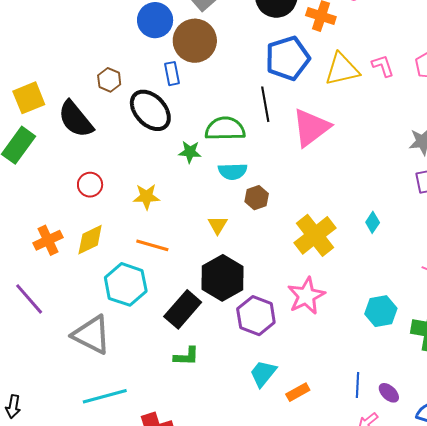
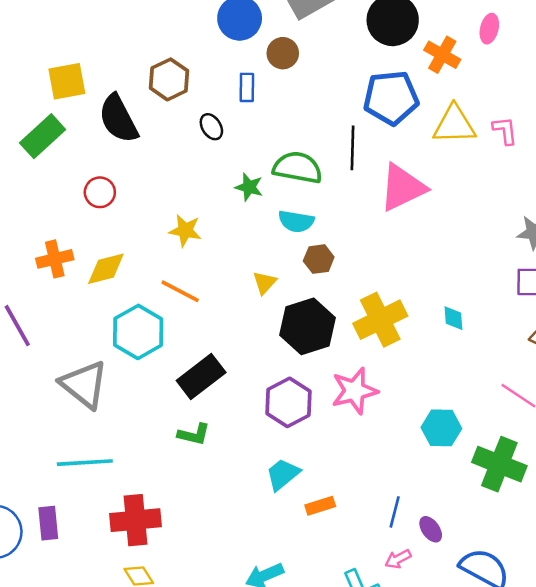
brown circle: (195, 41) -> (283, 53), size x0.6
brown hexagon: (109, 80) -> (169, 79), size x1.4
black ellipse: (150, 110) -> (211, 127), size x0.5
red circle: (90, 185) -> (100, 192), moved
cyan diamond: (373, 222) -> (453, 318), turned -50
black hexagon: (223, 278) -> (307, 326), moved

